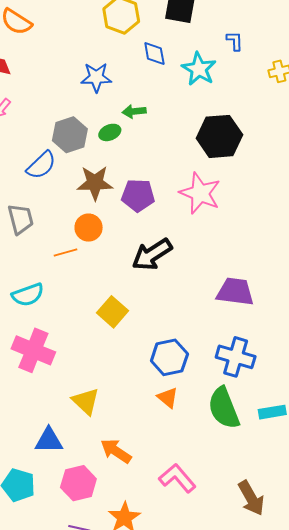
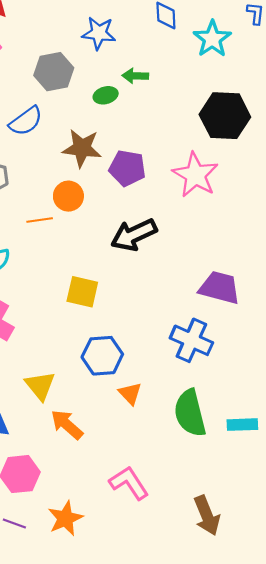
gray hexagon: (70, 135) -> (54, 72), moved
yellow square: (112, 312) -> (82, 292), turned -36
blue hexagon: (169, 357) -> (102, 356), moved
blue cross: (236, 357) -> (191, 340), moved
orange arrow: (116, 451) -> (67, 425), moved

